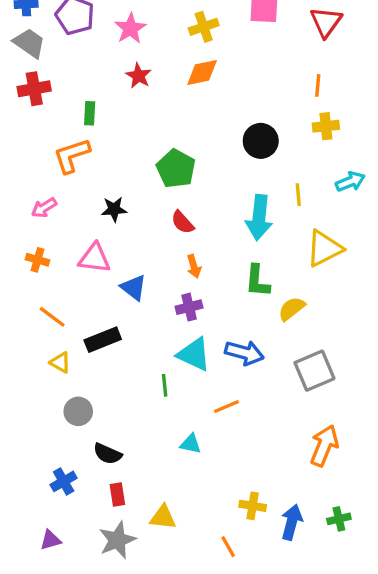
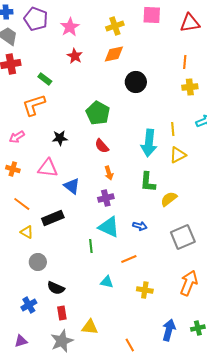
red triangle: (326, 22) -> (190, 23), turned 45
green rectangle: (90, 113) -> (45, 79), turned -56
black circle: (261, 141) -> (136, 82), moved
yellow triangle: (324, 248) -> (178, 155), moved, size x0.7
blue arrow: (244, 353) -> (140, 226), size x0.6
yellow cross: (253, 506) -> (145, 290), moved

